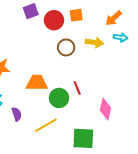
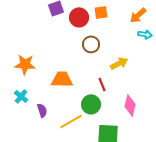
yellow arrow: (94, 42) -> (119, 63), moved, turned -36
green circle: (59, 98) -> (91, 104), moved

